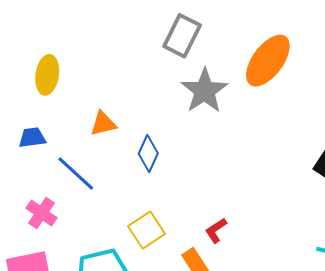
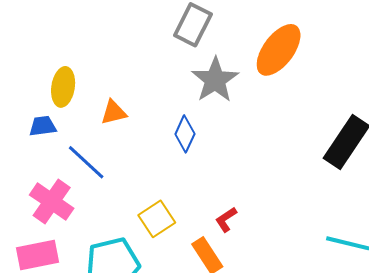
yellow ellipse: (47, 75) -> (63, 87), moved
blue diamond: (148, 154) -> (185, 134), moved
pink cross: (41, 213) -> (52, 202), size x1.4

